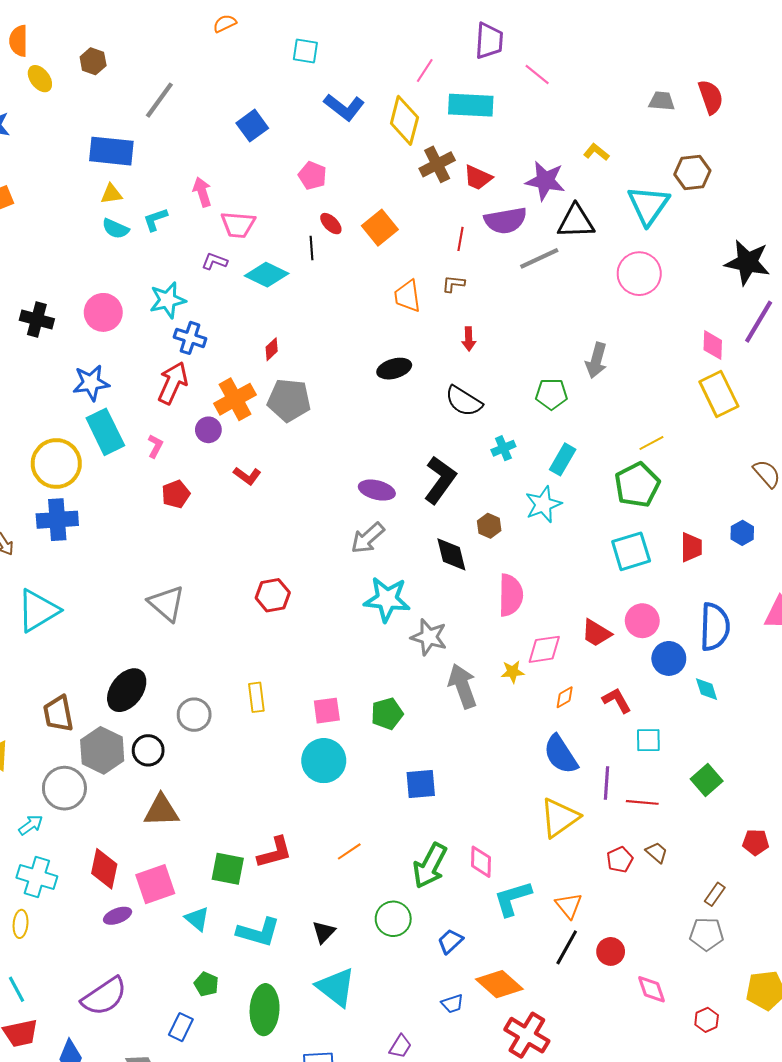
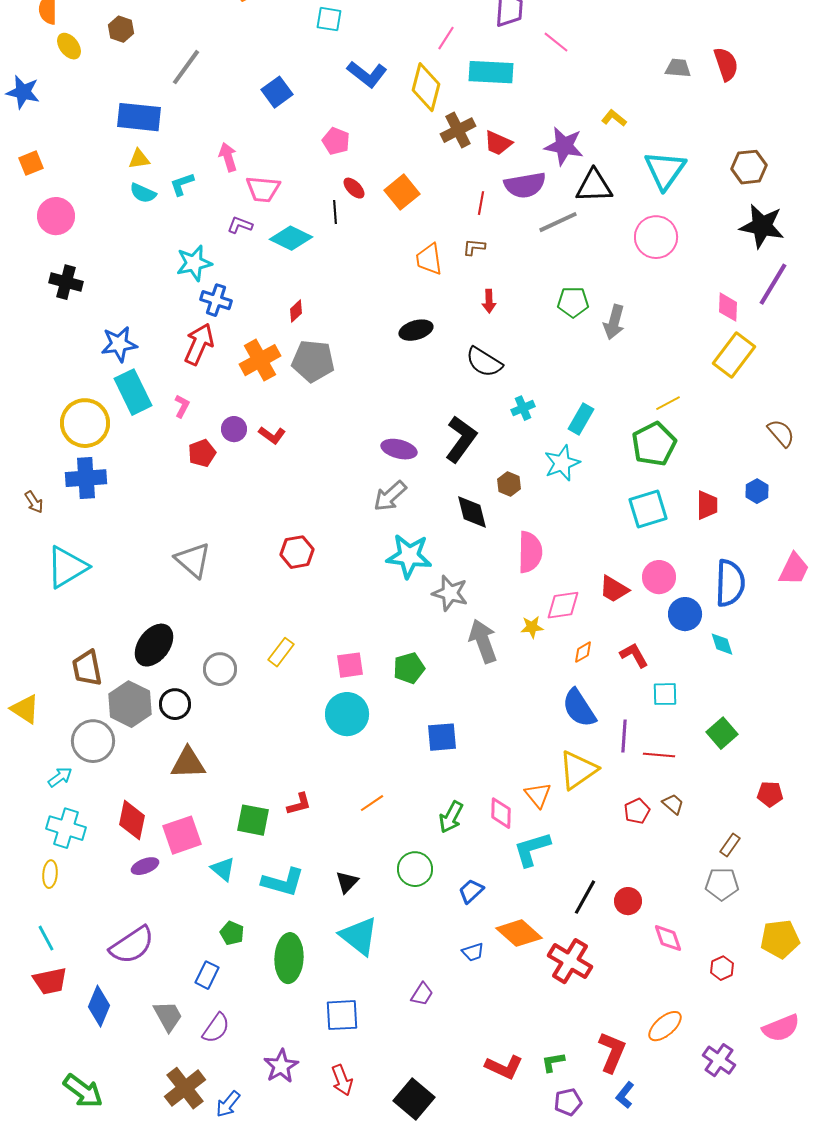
brown hexagon: (692, 173) -> (749, 167), moved
pink circle: (103, 312) -> (56, 216), moved
green pentagon: (551, 394) -> (573, 302), moved
yellow rectangle: (719, 394) -> (734, 355), turned 63
purple circle: (208, 430) -> (234, 429), moved
yellow rectangle: (256, 697) -> (281, 652), turned 44
red L-shape: (275, 852) -> (299, 804), size x0.7
green arrow: (430, 866) -> (451, 817), size x0.7
orange triangle: (569, 906) -> (538, 795), moved
red cross: (527, 1035) -> (570, 961), moved

